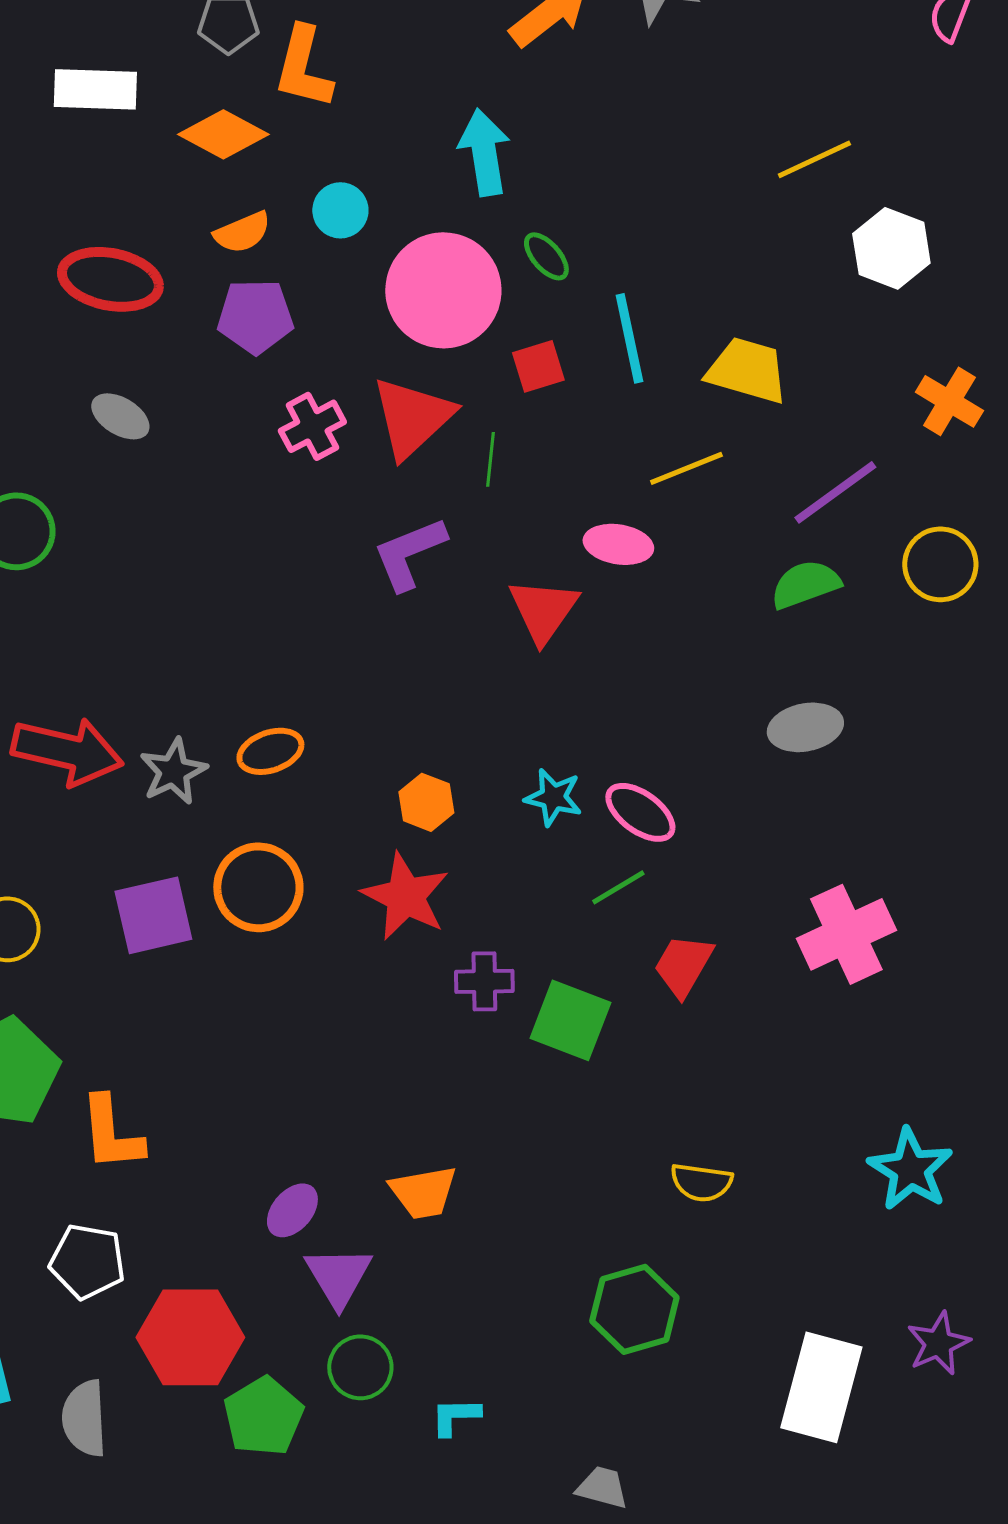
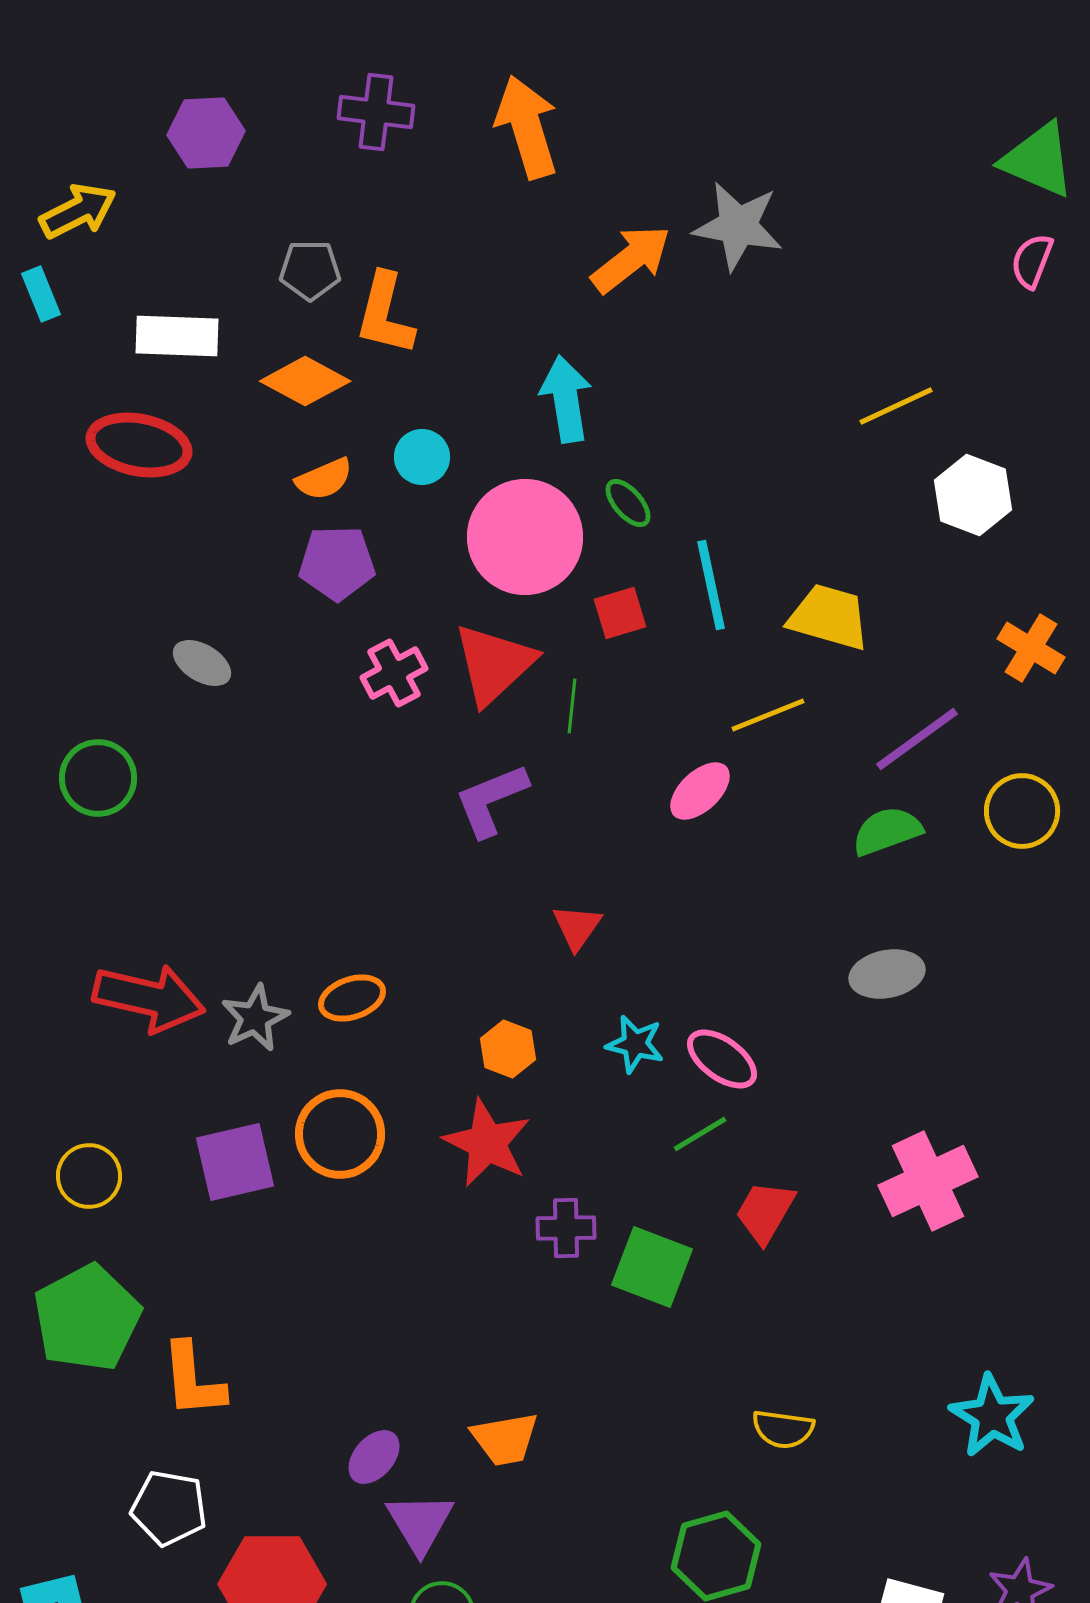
red ellipse: (110, 279) -> (139, 445), moved
pink ellipse: (618, 544) -> (700, 791), turned -52
red triangle: (543, 610) -> (577, 927), moved, size x0.7

